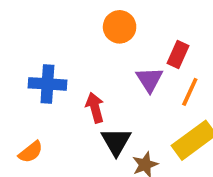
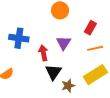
purple triangle: (149, 80) -> (64, 43), moved
orange line: (190, 92) -> (95, 48), turned 49

